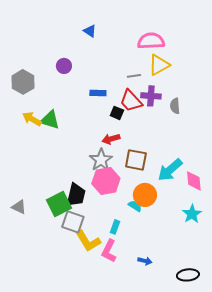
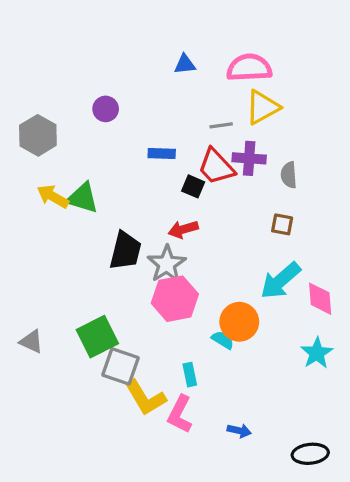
blue triangle: (90, 31) -> (185, 64), moved, turned -40
brown square: (136, 160) -> (282, 224), moved, size x0.6
black trapezoid: (76, 195) -> (125, 251), moved
cyan rectangle: (115, 227) -> (190, 375), turned -32

